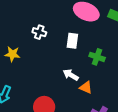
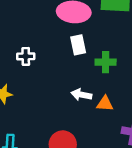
white rectangle: (72, 41) -> (78, 45), moved

